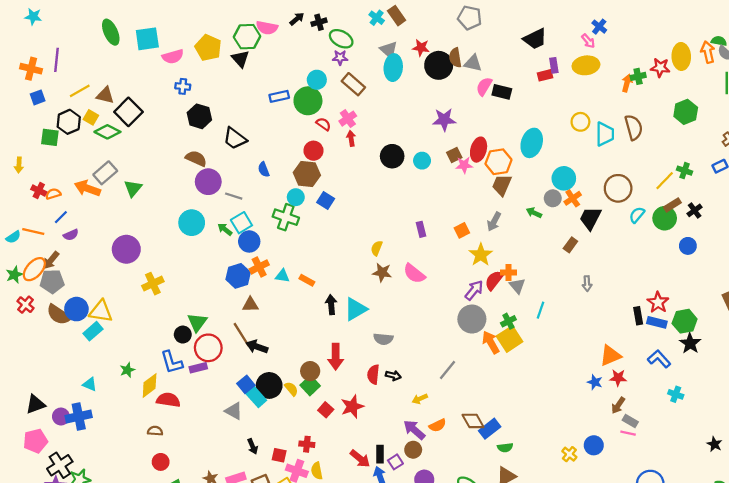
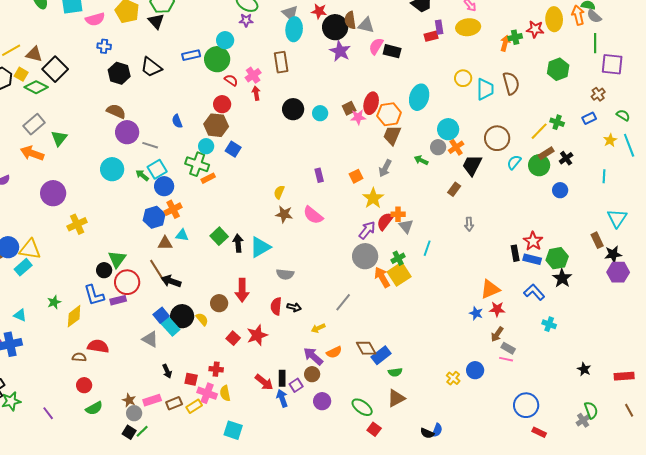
brown rectangle: (353, 84) -> (281, 62), moved, turned 40
purple star: (444, 120) -> (340, 51), moved, turned 30
black trapezoid: (235, 138) -> (151, 67), moved
orange arrow: (88, 188) -> (32, 153), moved
cyan triangle: (282, 276) -> (182, 235), moved
orange rectangle: (307, 280) -> (208, 178), moved, turned -56
green square: (310, 385) -> (219, 236), moved
red semicircle: (168, 400) -> (98, 346), moved

